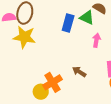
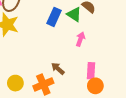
orange cross: (52, 82) -> (43, 84), moved

